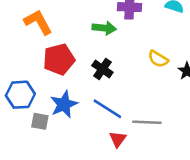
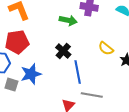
red pentagon: (59, 59) -> (17, 42), moved
blue line: (107, 109) -> (78, 72), moved, turned 40

